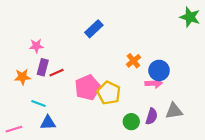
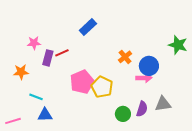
green star: (190, 17) -> (178, 45), moved
purple rectangle: (43, 67) -> (48, 58), moved
red line: (57, 73) -> (62, 53), moved

